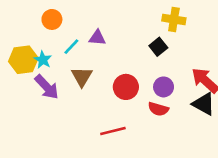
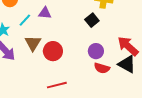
red circle: (126, 87) -> (53, 51), moved
red semicircle: (158, 109) -> (102, 68), moved

